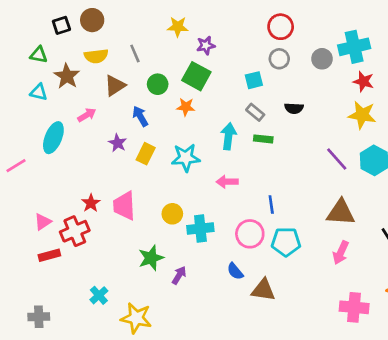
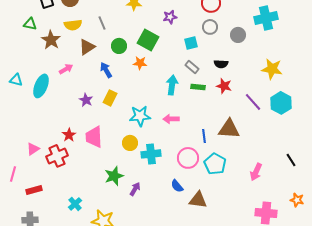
purple star: (206, 45) -> (170, 17), moved
gray circle: (322, 59) -> (238, 35), moved
red star: (363, 82) -> (224, 86), moved
cyan triangle: (39, 92) -> (16, 80), moved
purple star: (118, 143) -> (86, 100), moved
cyan star: (186, 158) -> (140, 116), moved
pink line: (16, 166) -> (13, 174), moved, turned -42
brown triangle: (341, 212) -> (229, 129), moved
cyan pentagon: (286, 242) -> (215, 164), turned 30
red rectangle: (49, 255) -> (34, 190), moved

